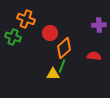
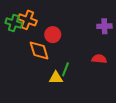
green cross: (13, 37) -> (14, 23), moved
orange diamond: (64, 48) -> (39, 50), moved, turned -65

